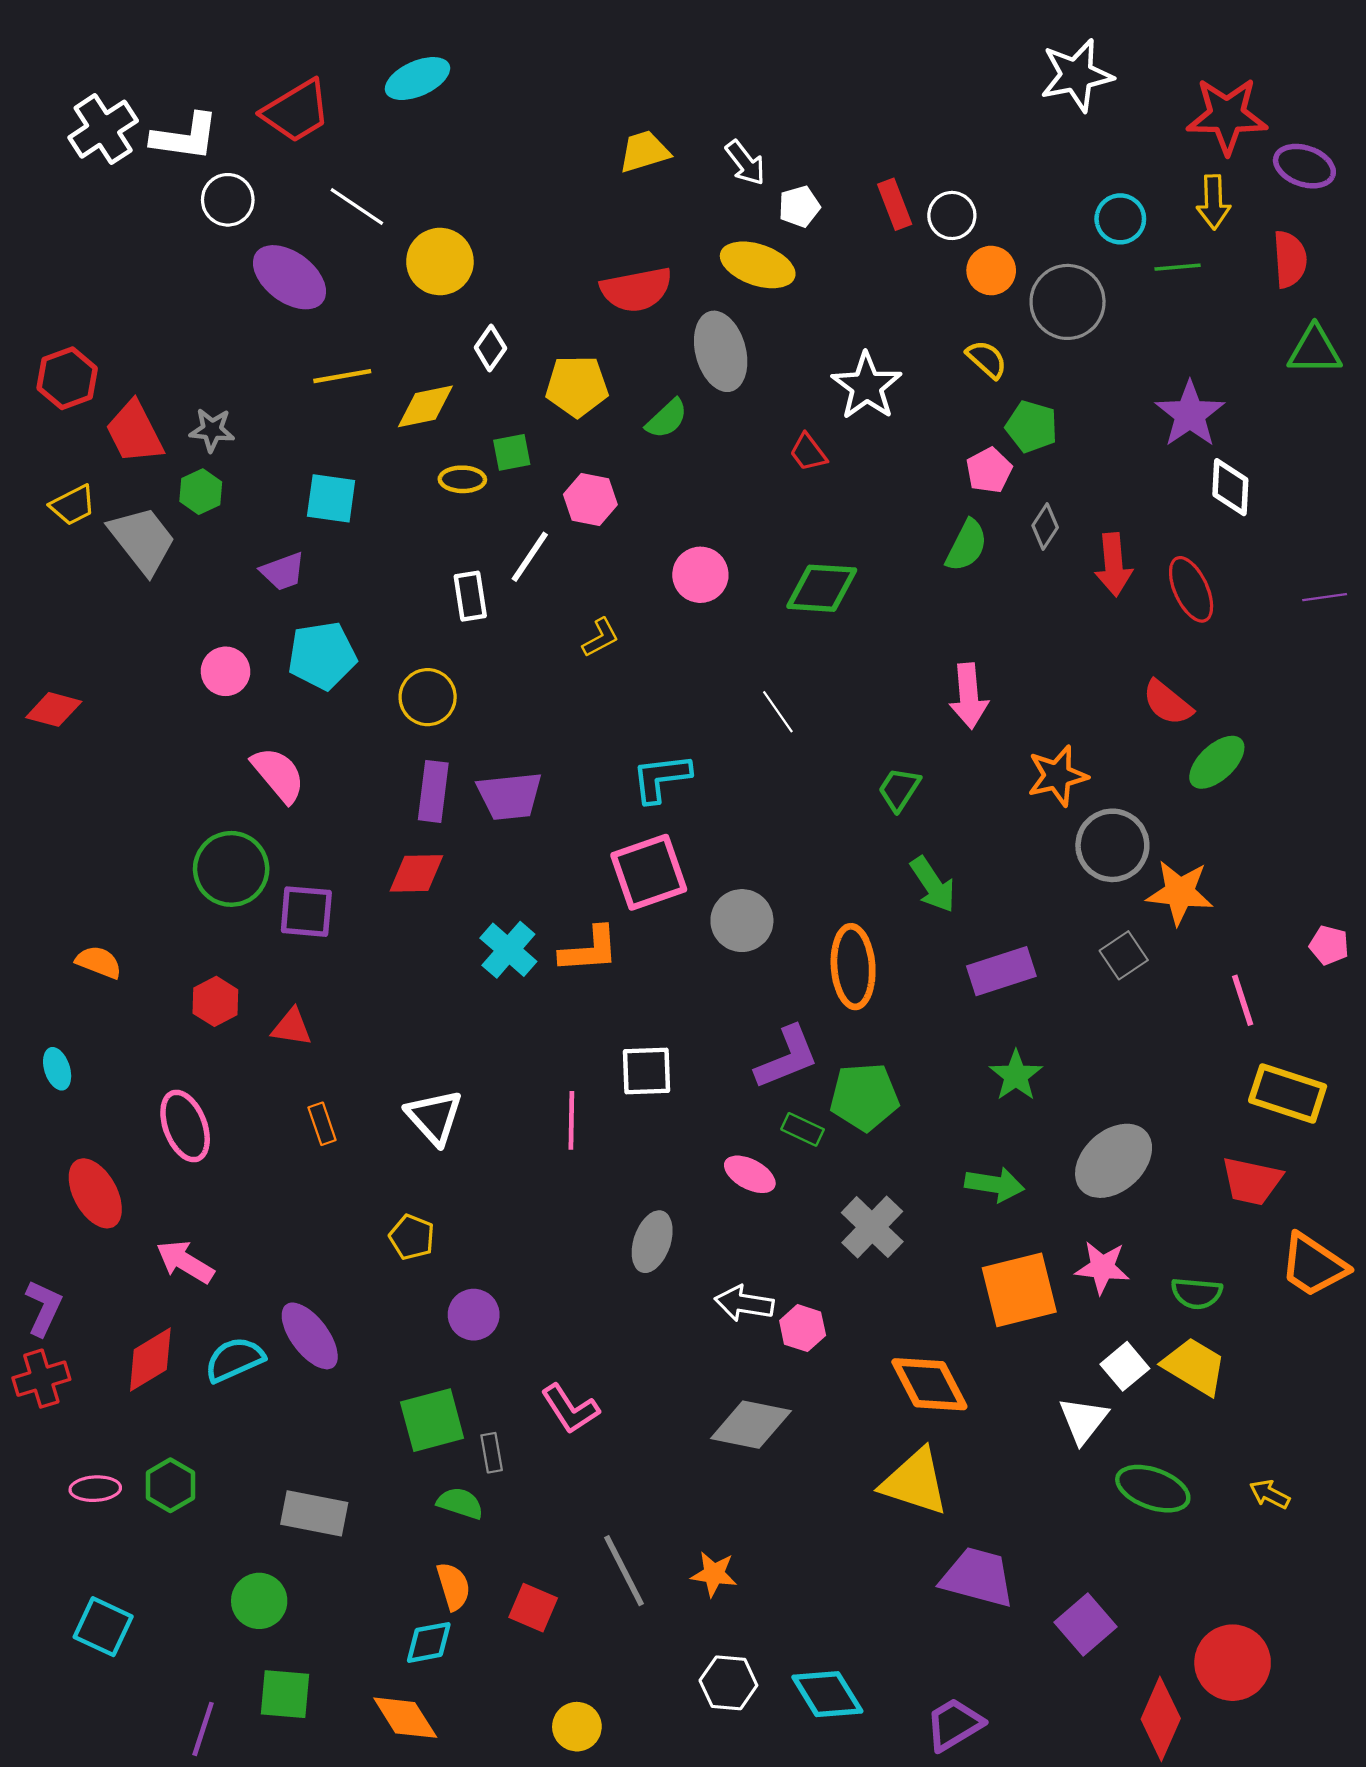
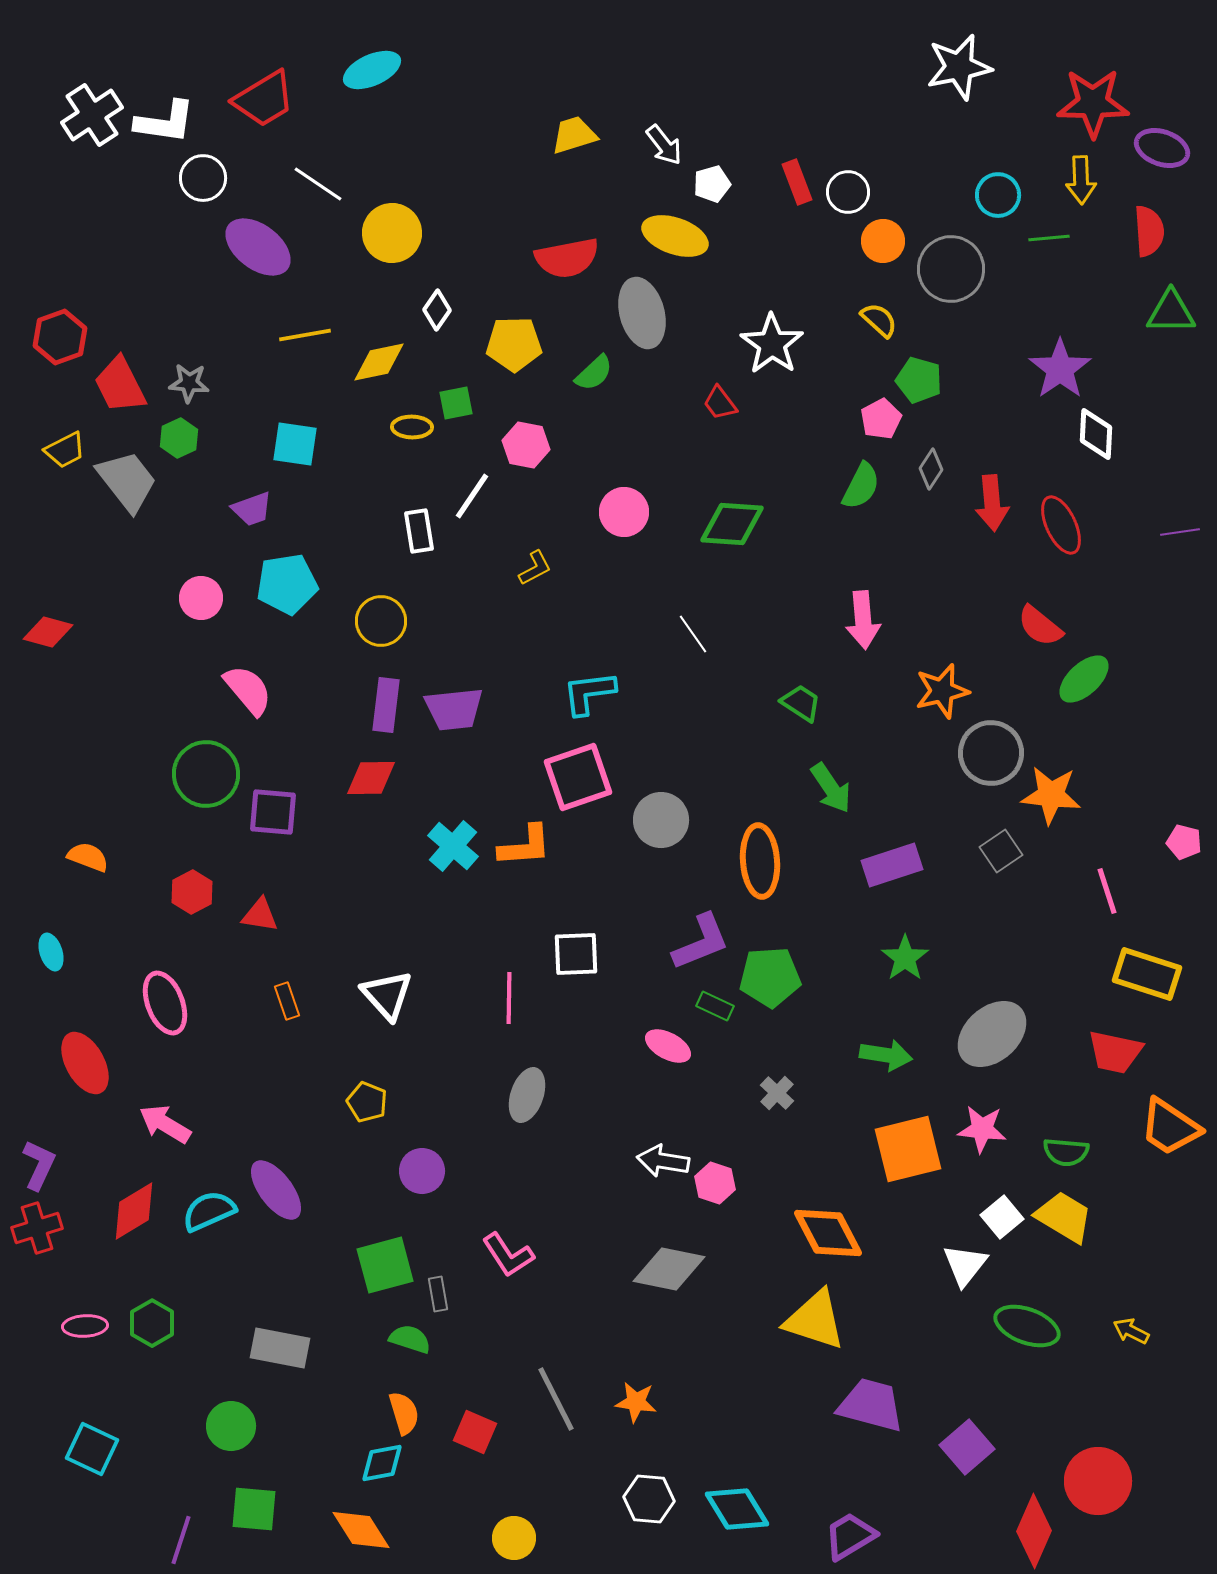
green trapezoid: (899, 789) -> (801, 703), turned 90
gray cross: (872, 1227) -> (777, 1093), size x0.6
gray ellipse: (652, 1242) -> (527, 1095), moved

